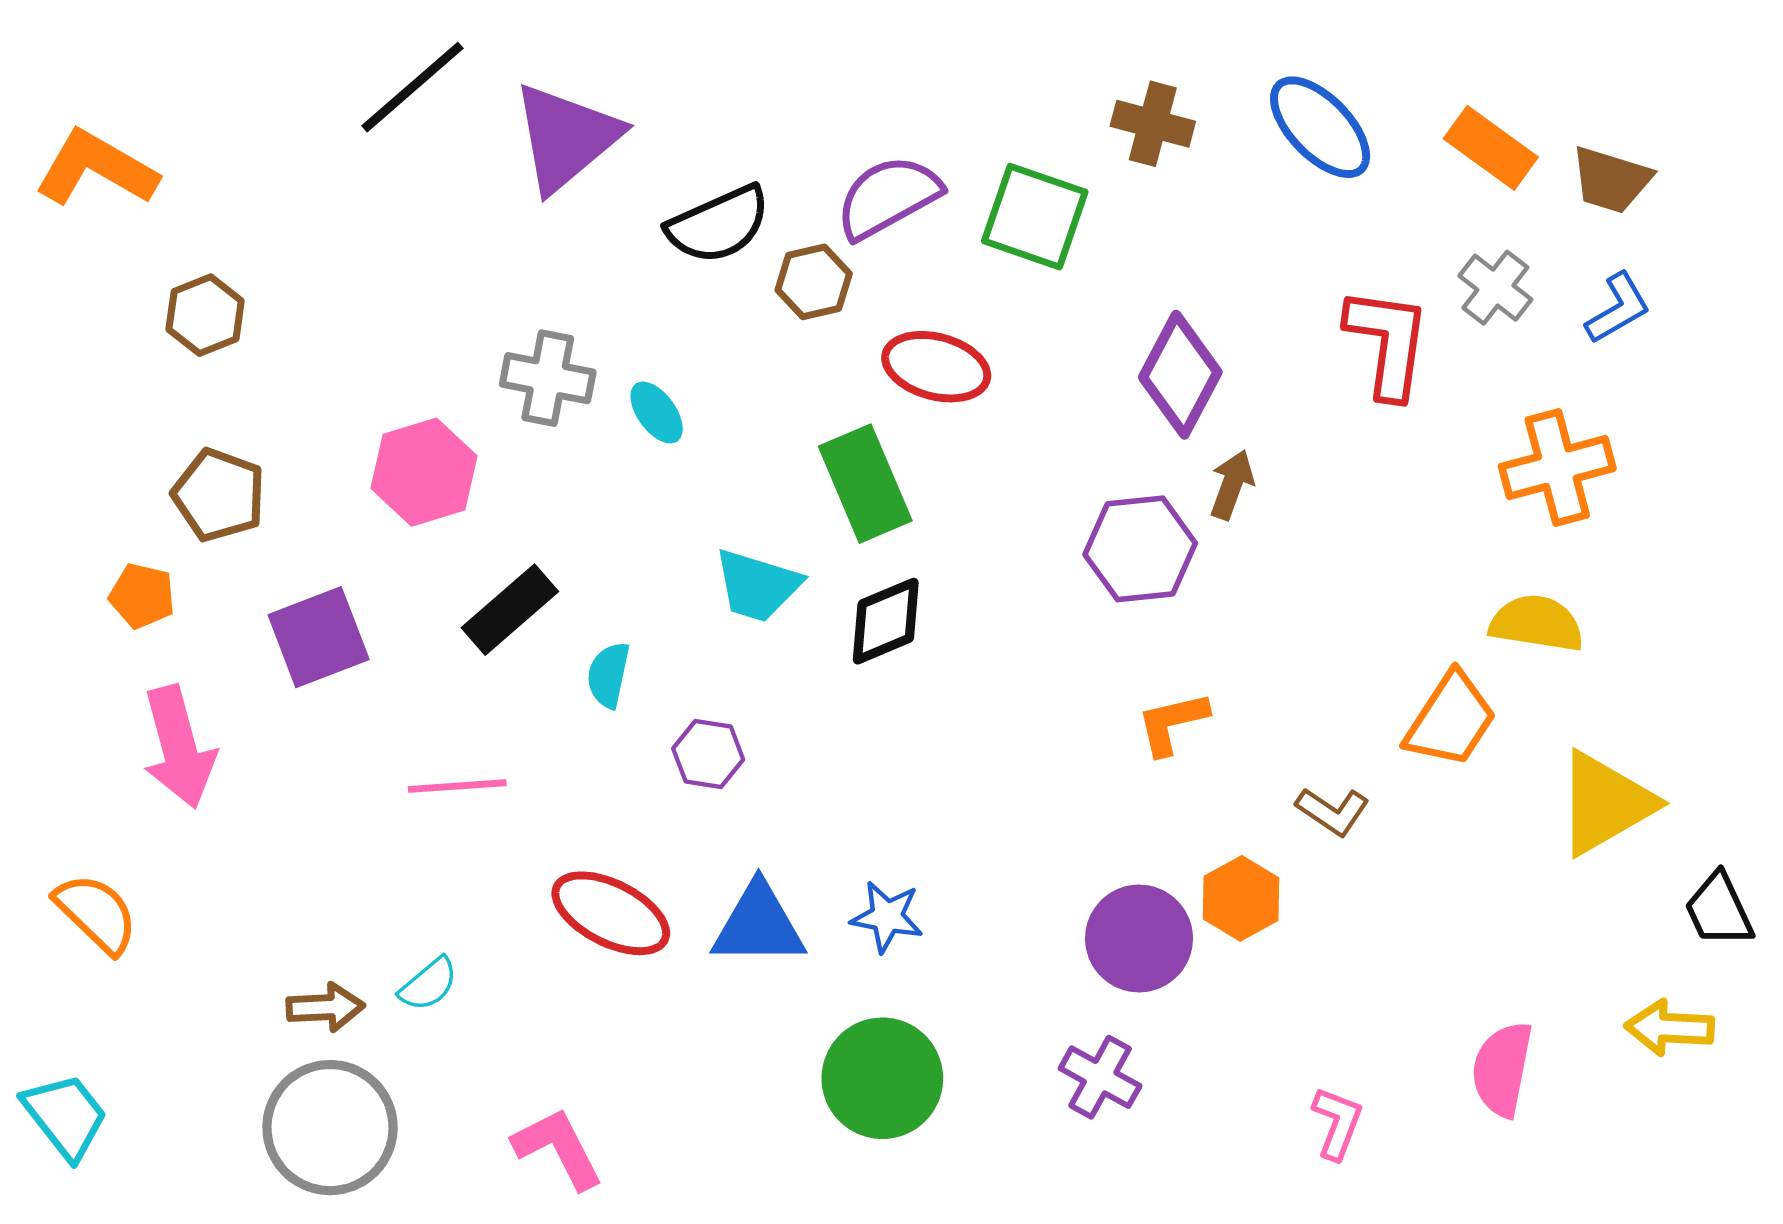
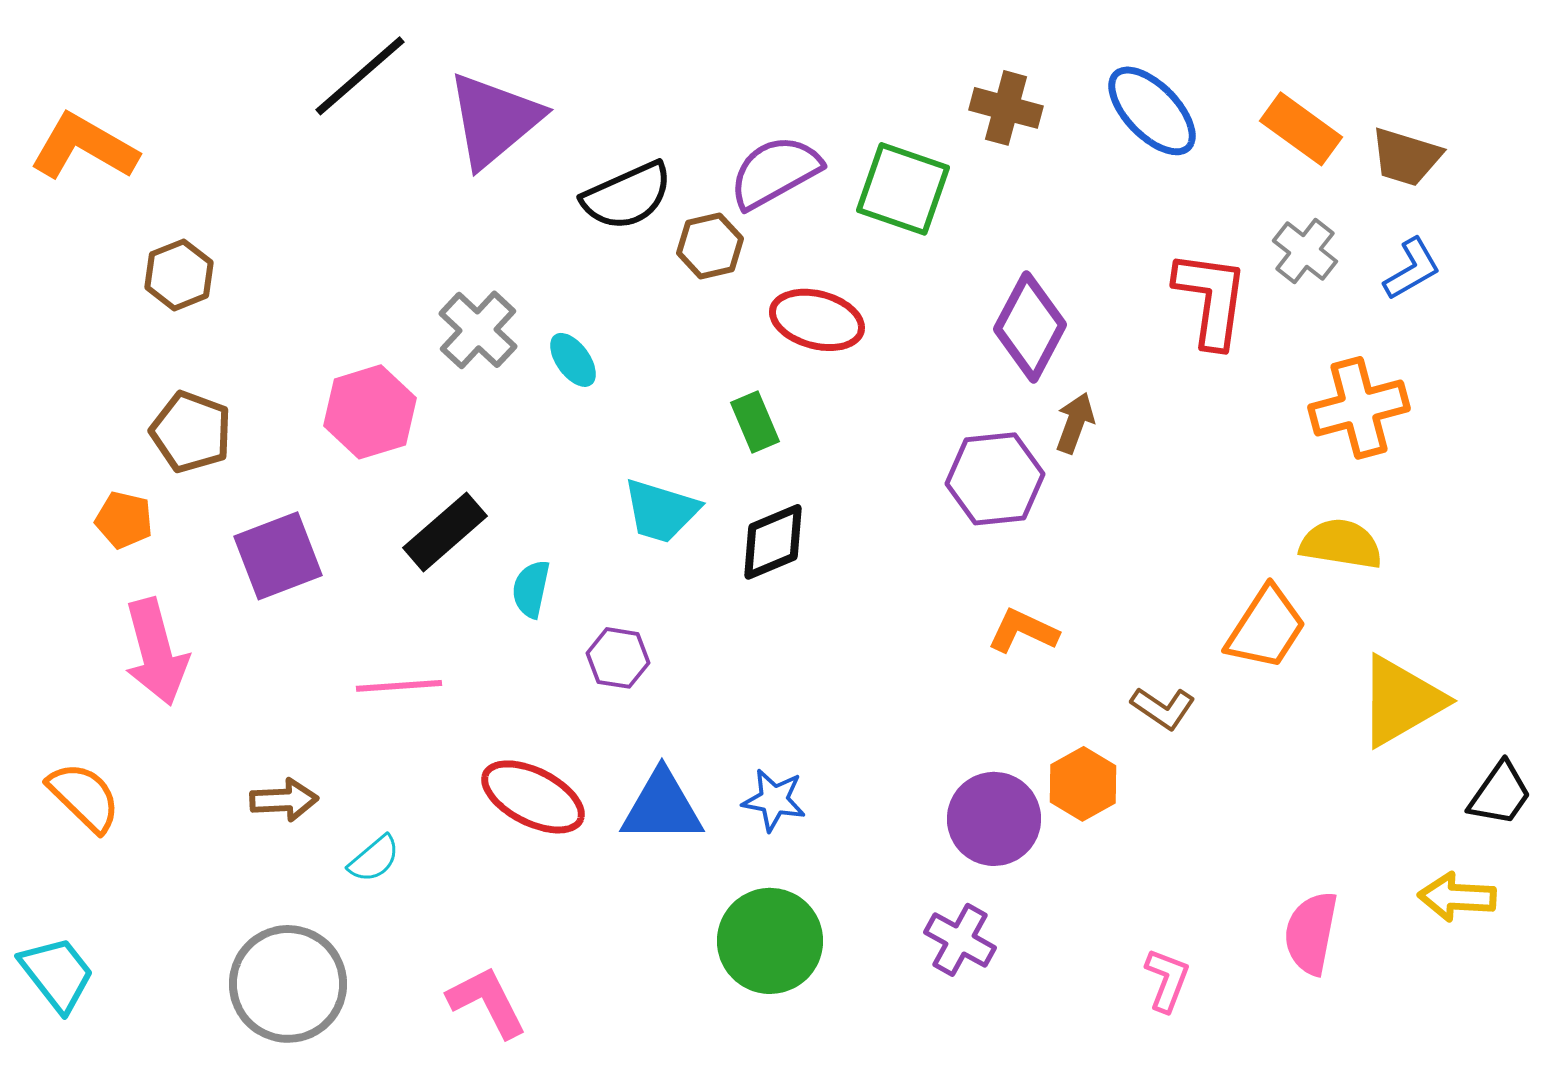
gray cross: (548, 378) -> (478, 330), turned 32
green rectangle: (865, 484) -> (755, 422), size x0.6
orange L-shape: (1172, 723) -> (1023, 631), turned 38
black trapezoid: (1719, 910) -> (1500, 794), turned -120
brown arrow: (325, 1007) -> (284, 800), moved

